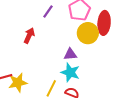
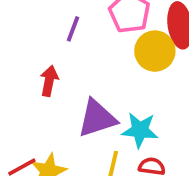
purple triangle: (70, 54) -> (97, 118), moved, size x1.6

